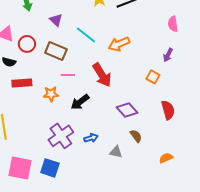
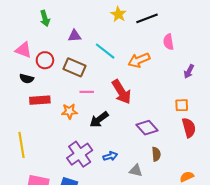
purple triangle: (56, 20) -> (75, 36), turned -48
pink semicircle: (173, 24) -> (168, 42), moved
orange square: (153, 77) -> (182, 105), moved, turned -32
brown semicircle: (136, 136) -> (156, 154), turned 32

